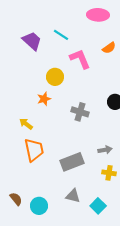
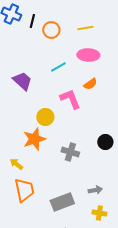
cyan line: (61, 35) -> (58, 67), moved, turned -63
orange semicircle: (109, 48) -> (90, 84), moved
orange star: (44, 99) -> (34, 139), size x1.6

